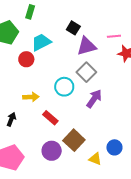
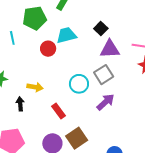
yellow arrow: (31, 97) -> (35, 87), moved
black arrow: (11, 119) -> (20, 104), turned -40

